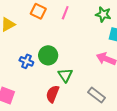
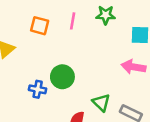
green star: (103, 14) -> (106, 15), moved
green triangle: (65, 75) -> (101, 103), moved

